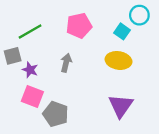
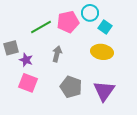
cyan circle: (139, 15) -> (90, 13), moved
green line: (30, 31) -> (41, 27), moved
gray pentagon: (56, 114) -> (71, 87), moved

